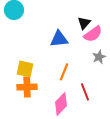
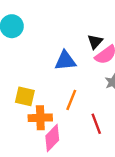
orange cross: (27, 87) -> (40, 118), moved
pink diamond: (61, 104) -> (52, 138), moved

